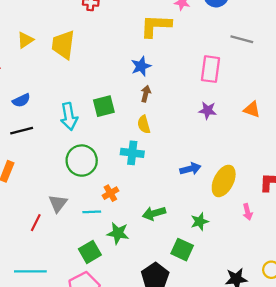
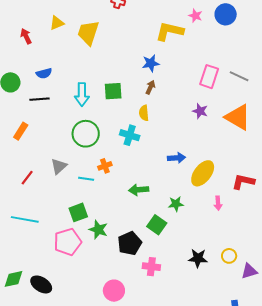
gray line: (242, 39) -> (239, 76), moved
orange triangle: (252, 109) -> (238, 117), size x1.8
red line: (36, 223) -> (27, 178), moved
green star: (118, 233) -> (98, 230), moved

